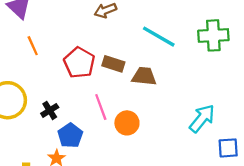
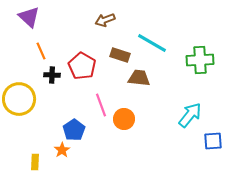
green cross: (213, 35) -> (200, 60), moved
brown rectangle: (113, 64) -> (120, 55), moved
black cross: (50, 110) -> (52, 75), moved, turned 35

